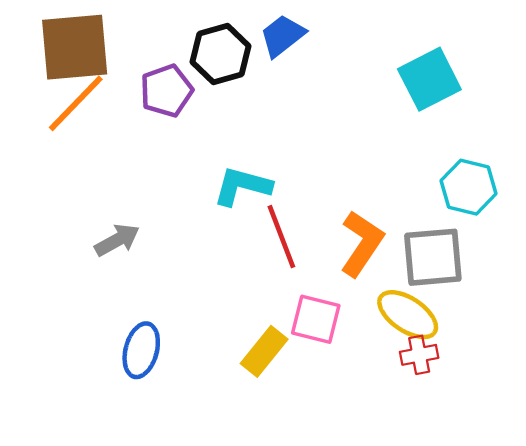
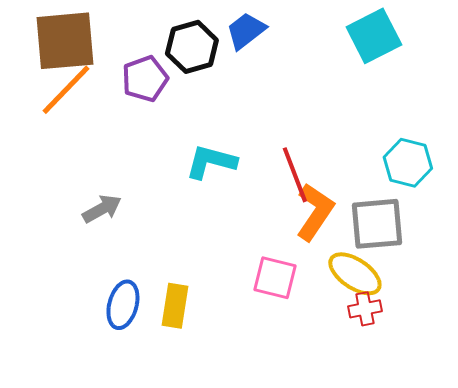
cyan square: (429, 79) -> (374, 36), moved
red line: (281, 237) -> (295, 175), moved
yellow rectangle: (264, 351) -> (175, 306), moved, turned -30

